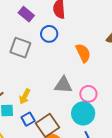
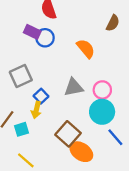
purple rectangle: (26, 14) -> (32, 32), moved
gray square: (20, 48) -> (21, 76), moved, turned -30
blue square: (28, 119) -> (41, 96), moved

